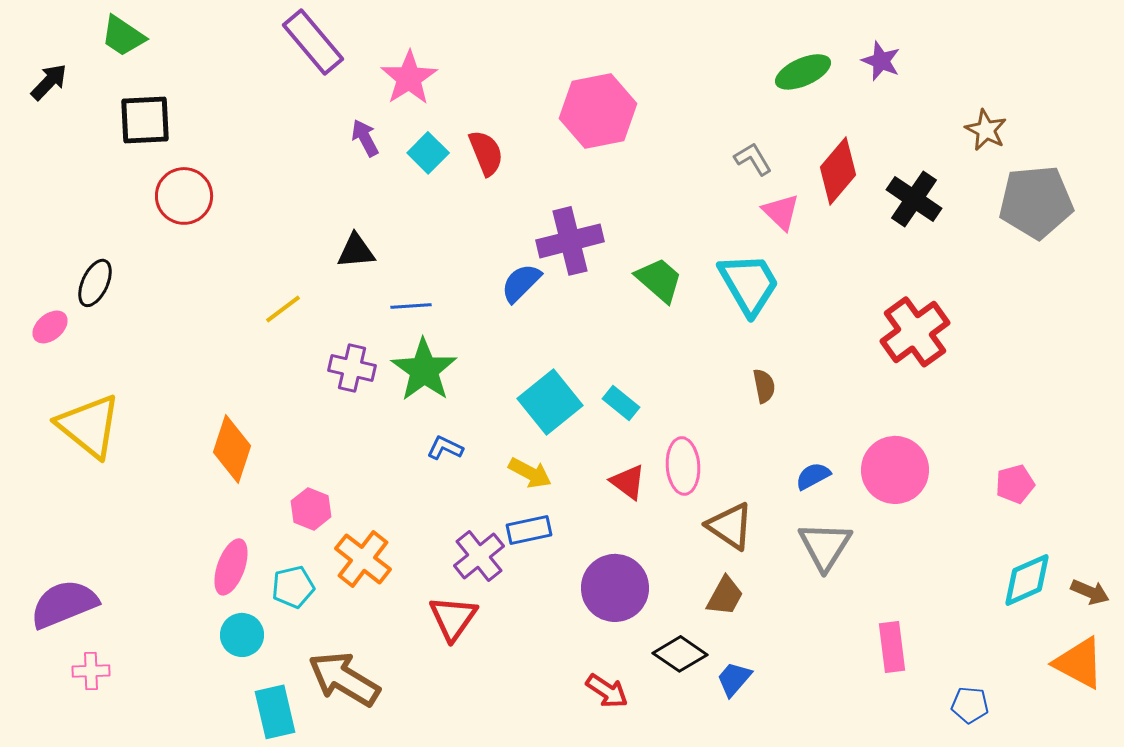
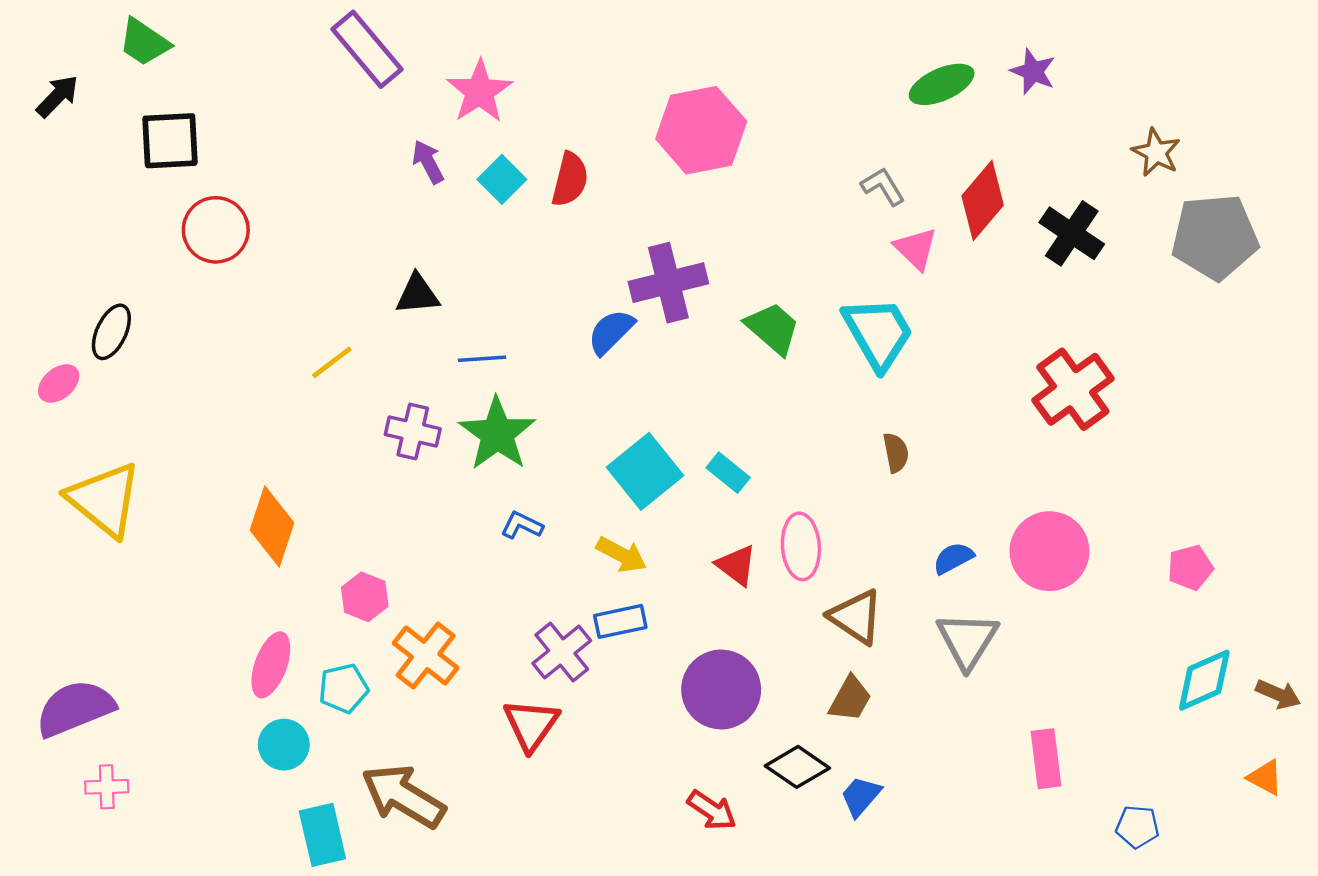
red semicircle: (486, 153) -> (570, 179), turned 36
orange triangle: (1079, 663) -> (1265, 777), size x0.6

